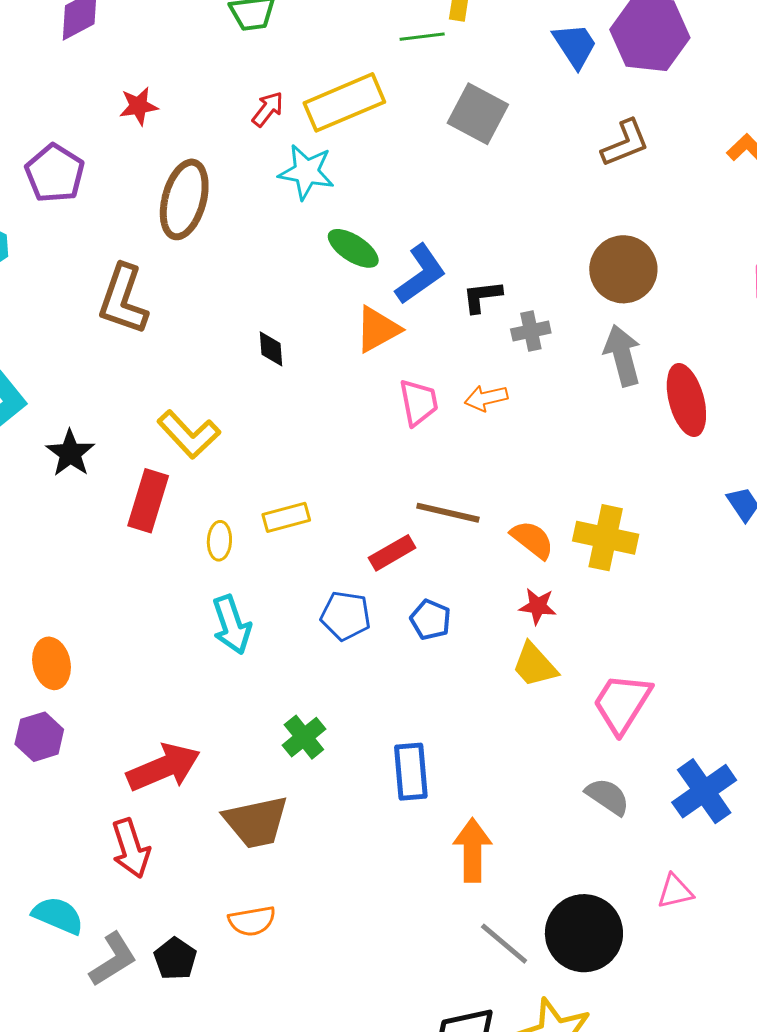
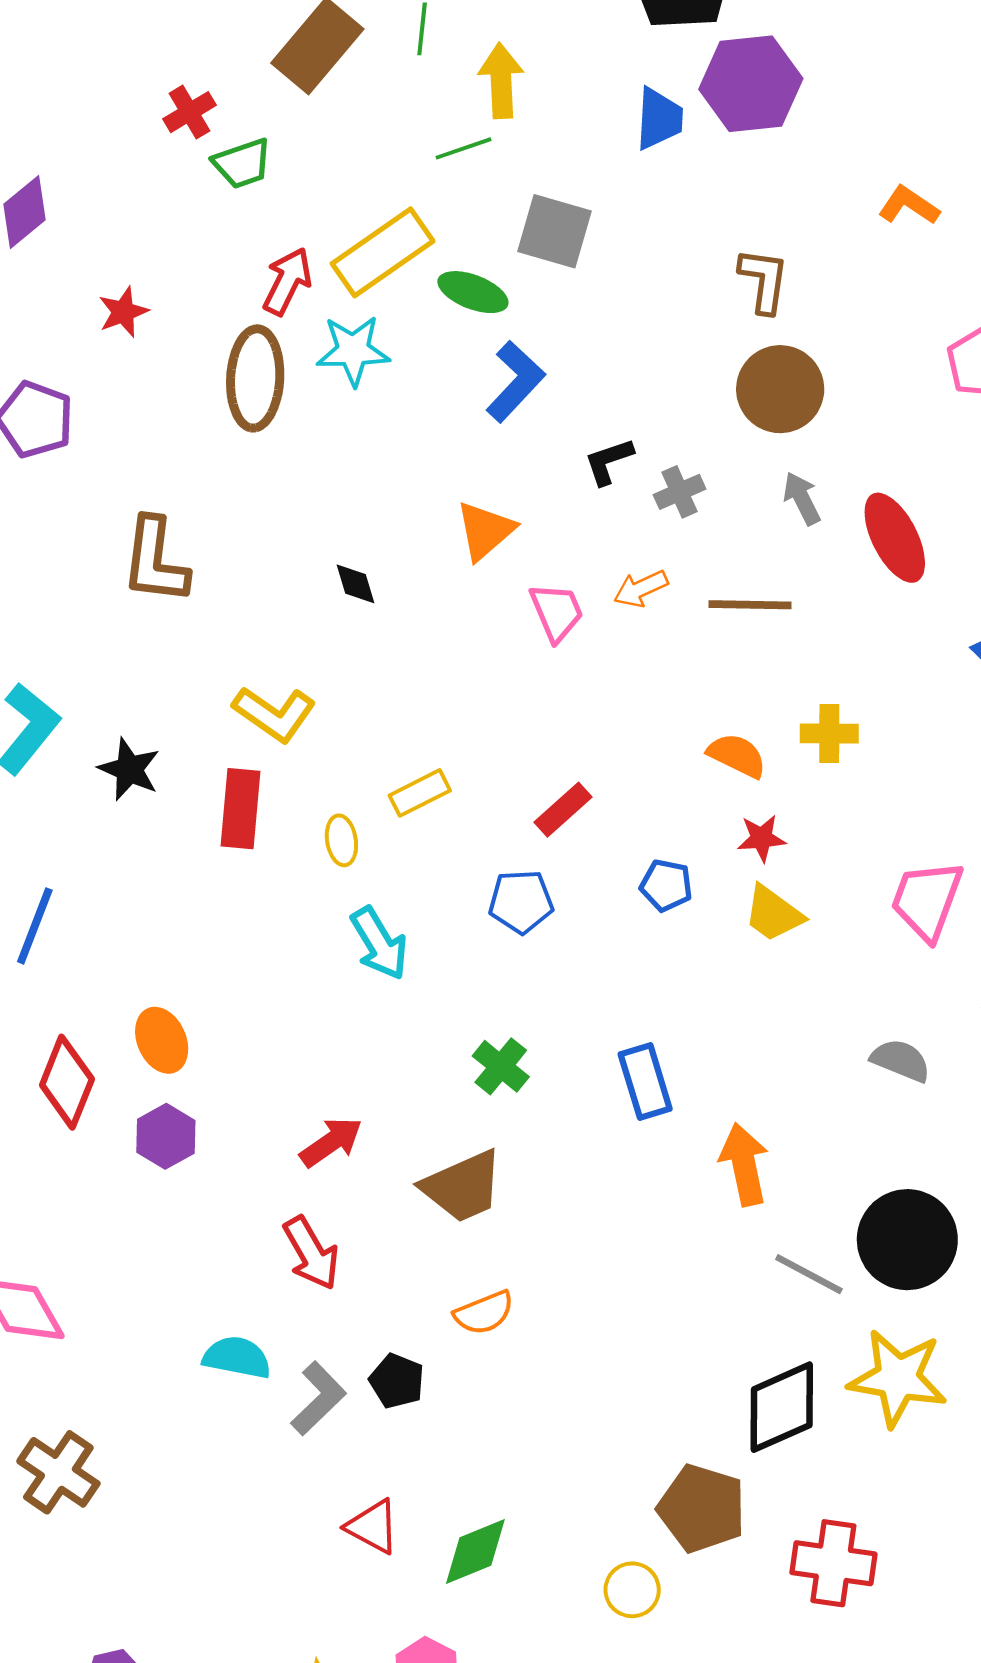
blue trapezoid: (575, 45) -> (659, 119), turned 48
red arrow: (268, 109) -> (287, 281), size x1.4
brown L-shape: (625, 143) -> (764, 280), moved, turned -48
brown ellipse: (184, 199) -> (255, 378), moved
green ellipse: (353, 248) -> (473, 292), moved
blue L-shape: (421, 274) -> (515, 381), moved
gray arrow: (622, 355) -> (802, 498), size x0.7
brown line: (448, 513) -> (750, 605), moved
yellow cross: (606, 538) -> (829, 734), size x0.7
blue pentagon: (430, 620) -> (666, 885), moved
pink trapezoid: (622, 703) -> (927, 900), moved
red arrow: (164, 767) -> (331, 1142), size x0.7

